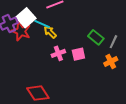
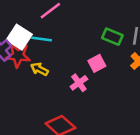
yellow arrow: (50, 32) -> (39, 69), moved
pink cross: (58, 53) -> (79, 83), moved

